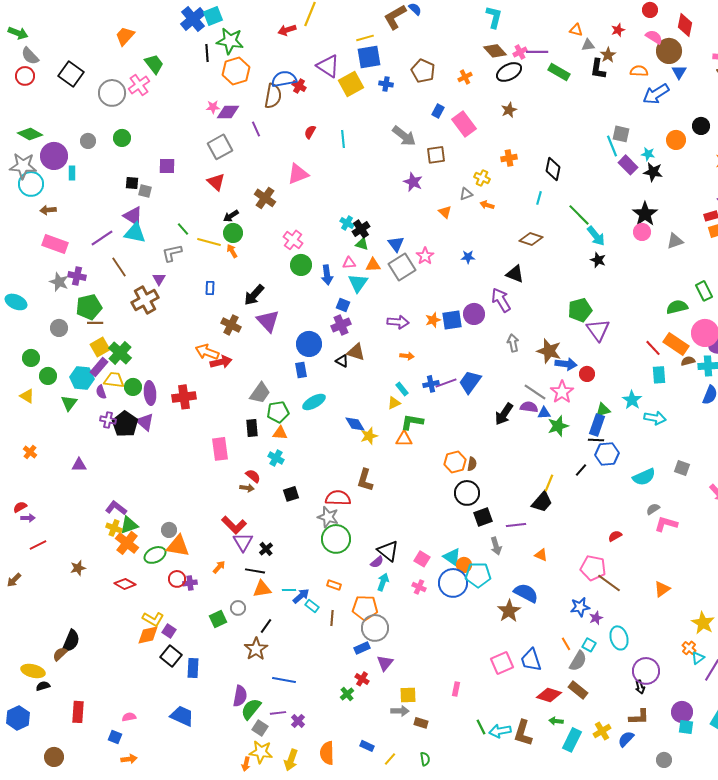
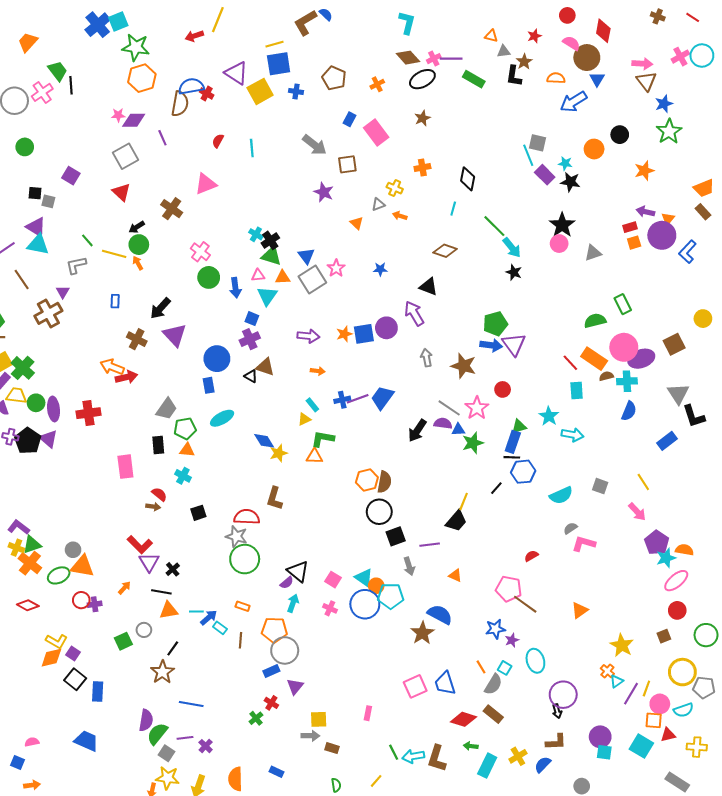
black line: (207, 53) -> (71, 85), moved
purple square: (167, 166) -> (71, 176), turned 30
green triangle: (362, 244) -> (271, 256), size x1.5
blue arrow: (566, 364) -> (491, 345), moved
brown semicircle: (472, 464) -> (384, 482), size x1.5
yellow line: (390, 759) -> (376, 781), moved

